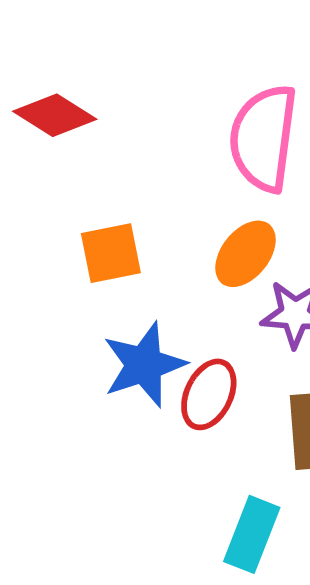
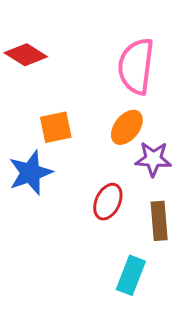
blue star: (144, 365) -> (30, 173), moved

